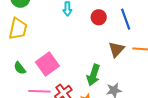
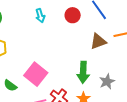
brown triangle: (116, 49) -> (98, 41), turned 42

